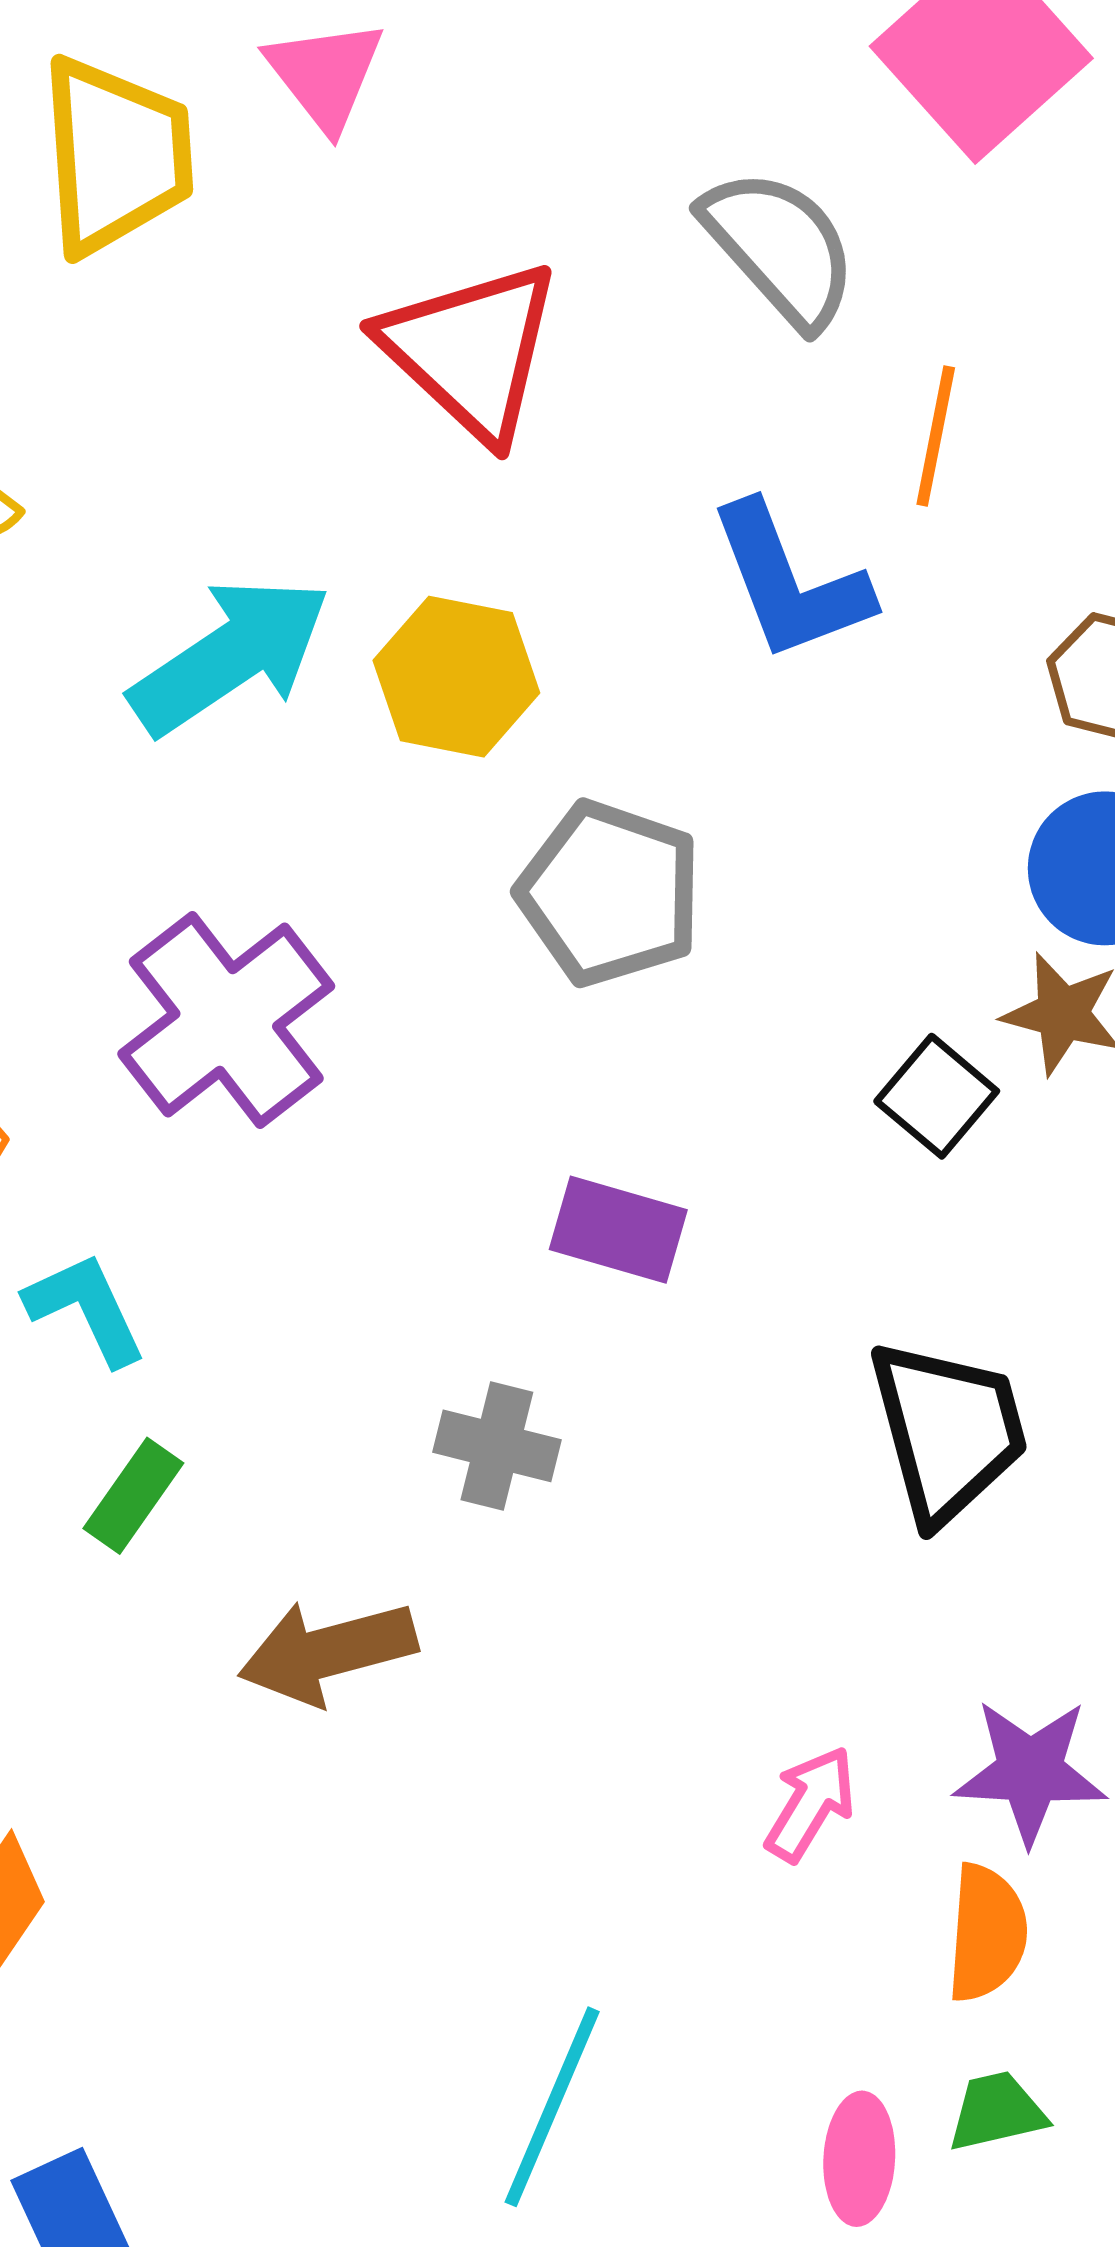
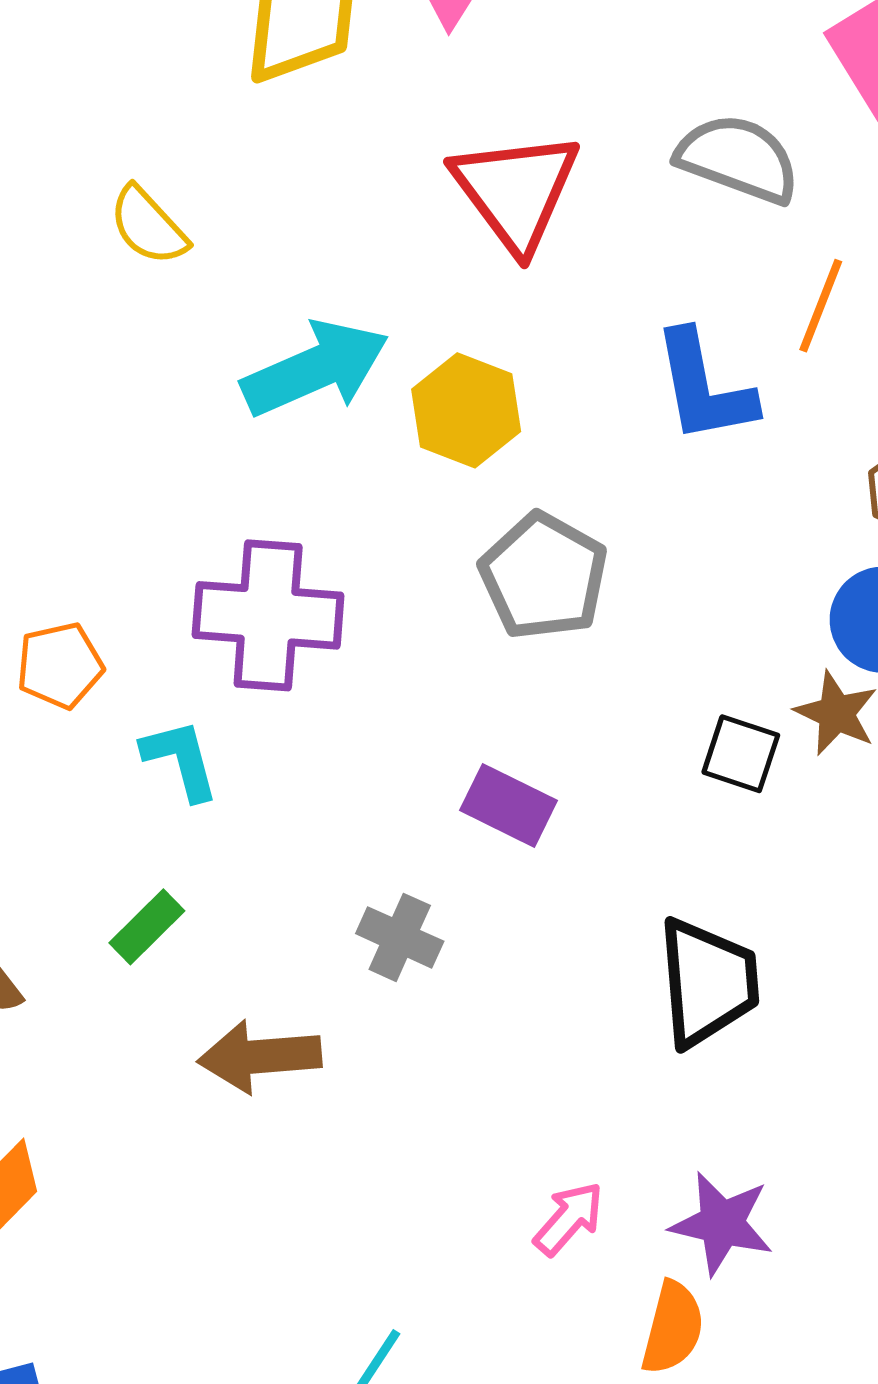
gray semicircle: (780, 247) -> (738, 159), turned -38
purple cross: (226, 1020) -> (268, 615), turned 32
black square: (937, 1096) -> (741, 754), turned -32
cyan L-shape: (86, 1309) -> (181, 760), moved

